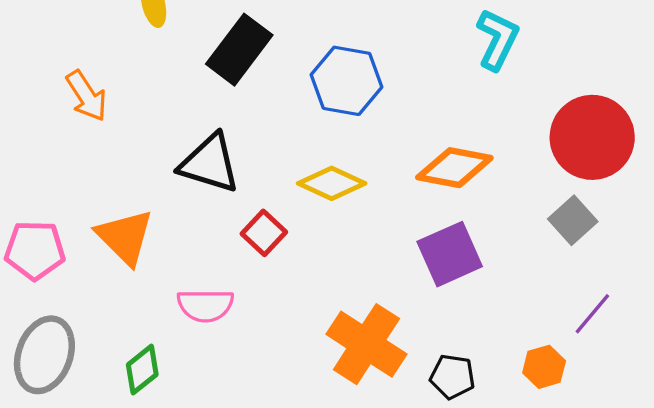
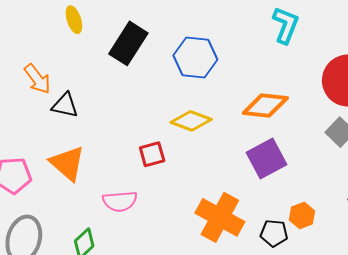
black triangle: (209, 163) -> (65, 105), moved, size x0.7
red square: (264, 233) -> (152, 154), turned 36
orange hexagon: (544, 367) -> (302, 215), moved

